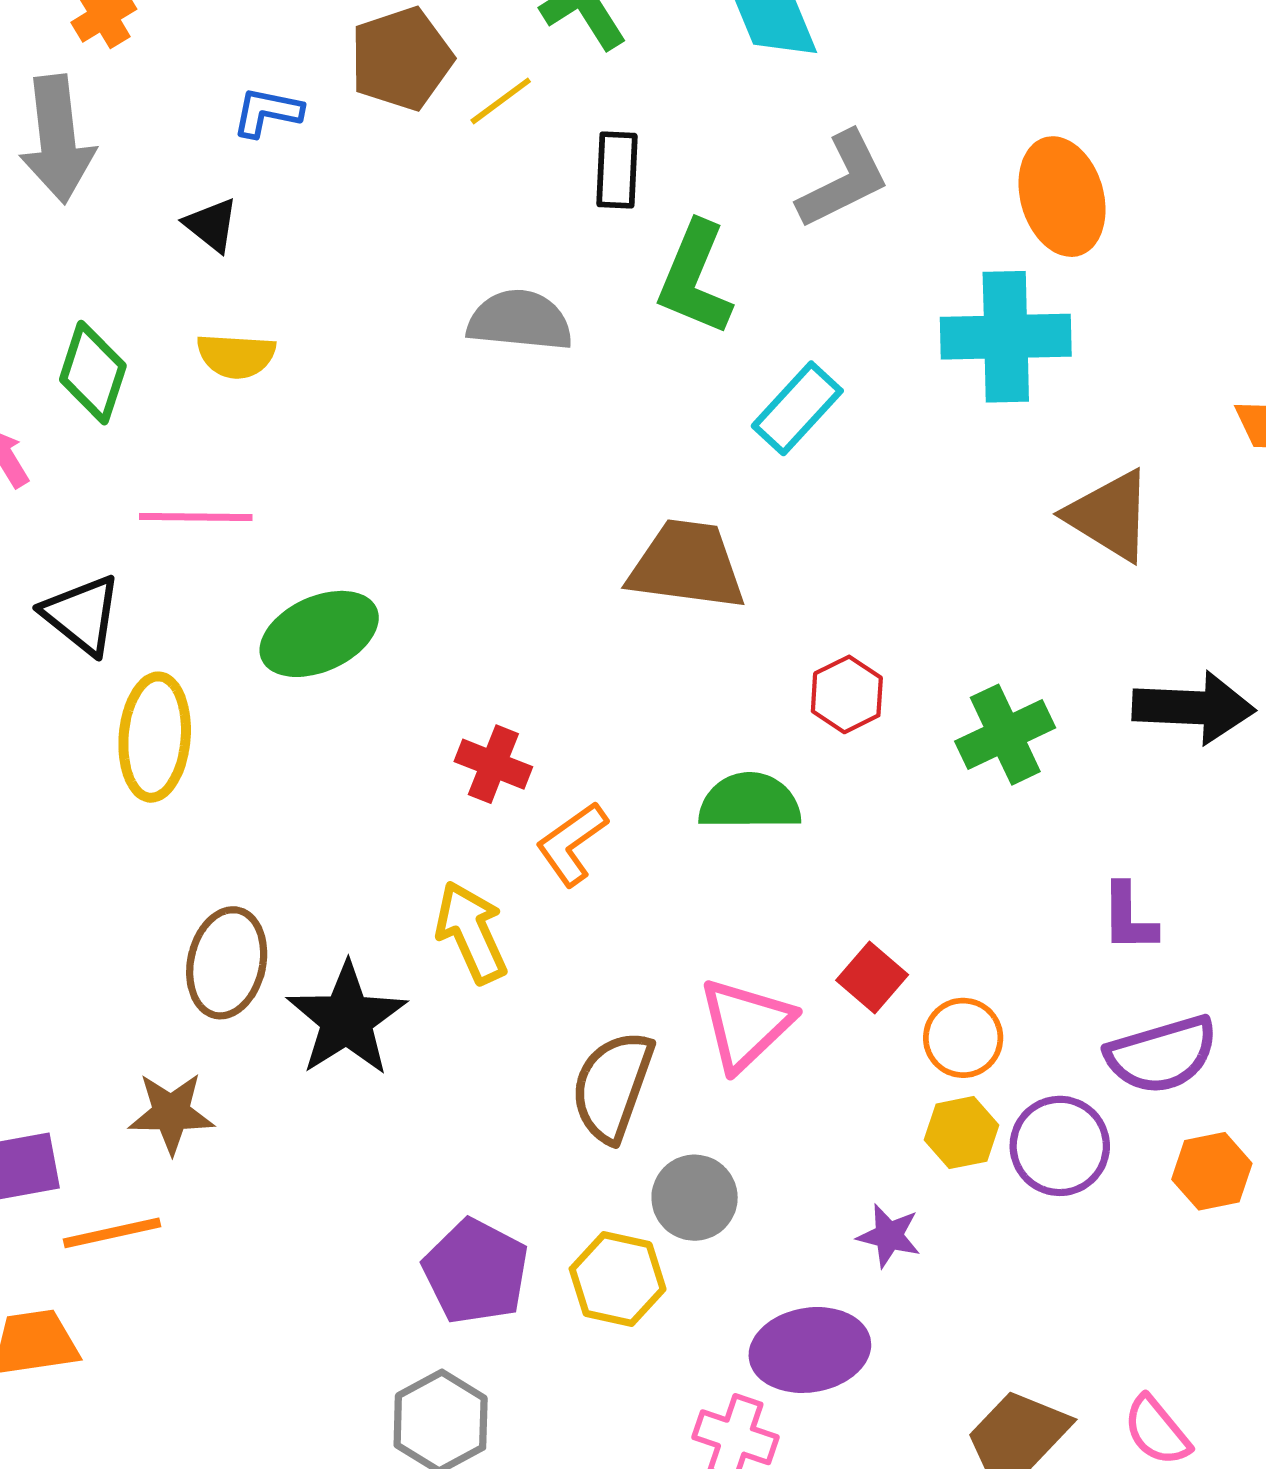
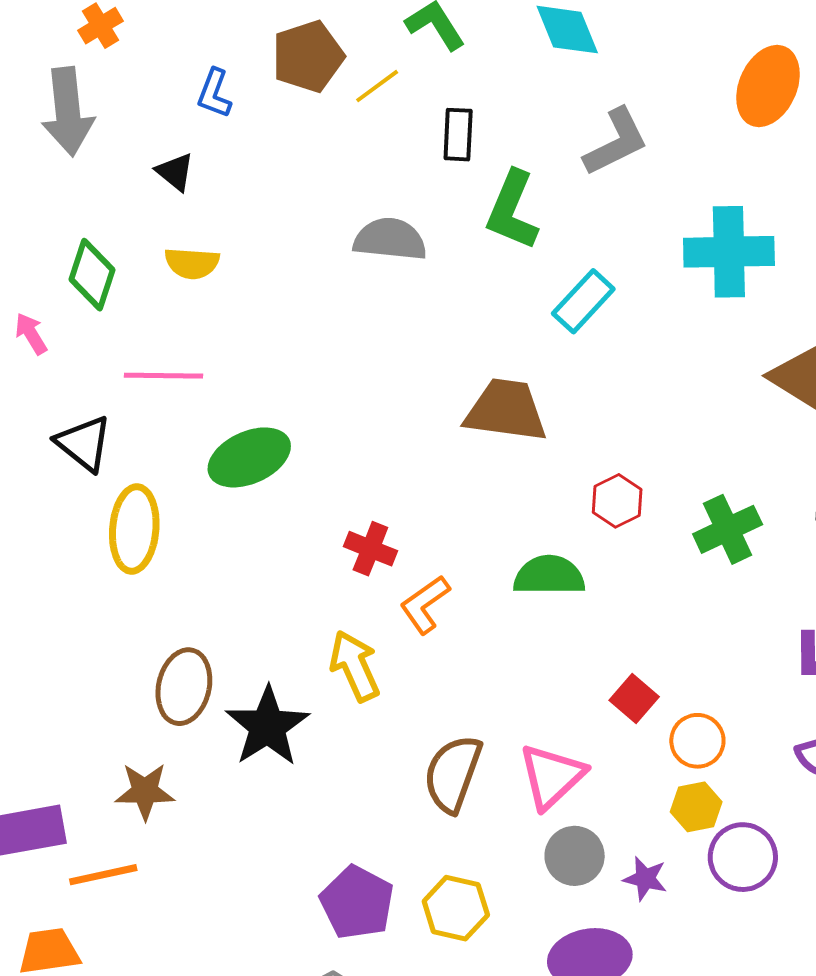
blue L-shape: (267, 112) -> (214, 93), turned -81
orange ellipse: (1062, 197) -> (768, 86), moved, turned 40
pink triangle: (746, 1024) -> (552, 776), moved
purple circle: (1060, 1146) -> (743, 857), moved
gray circle: (695, 1198) -> (575, 856), moved

